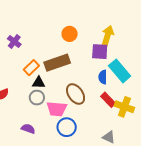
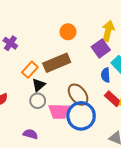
purple square: (100, 52) -> (101, 48), turned -36
black triangle: (39, 83) -> (39, 85), turned -40
blue circle: (67, 127) -> (81, 116), moved, size x1.4

